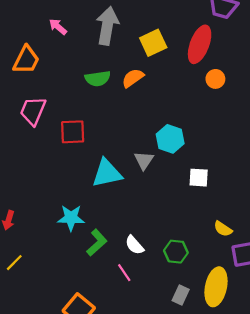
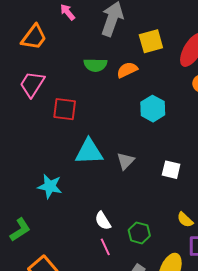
cyan hexagon: (170, 139) -> (153, 109), moved
gray triangle: (144, 160) -> (126, 161), moved
green L-shape: (97, 243) -> (20, 230), moved
pink line: (124, 273) -> (105, 247), moved

